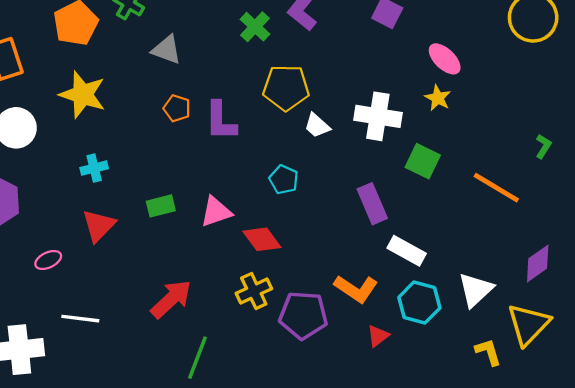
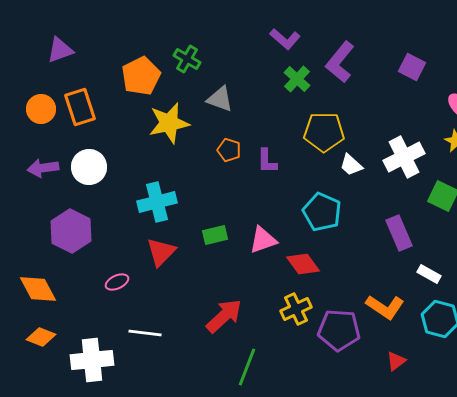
yellow star: (83, 95) -> (169, 123), moved, turned -30
white cross: (378, 116) -> (404, 157), turned -36
purple L-shape: (221, 121) -> (267, 161), size x0.7
cyan cross: (94, 168) -> (157, 202), size x1.6
cyan pentagon: (284, 180) -> (322, 212), size x1.5
white rectangle: (407, 251) -> (429, 274), size x0.7
red triangle: (378, 336) -> (396, 361), moved

